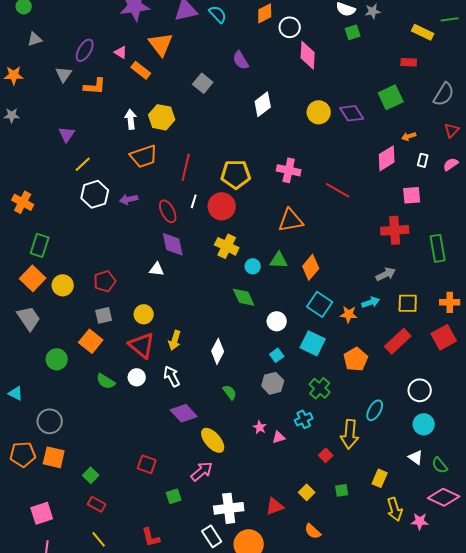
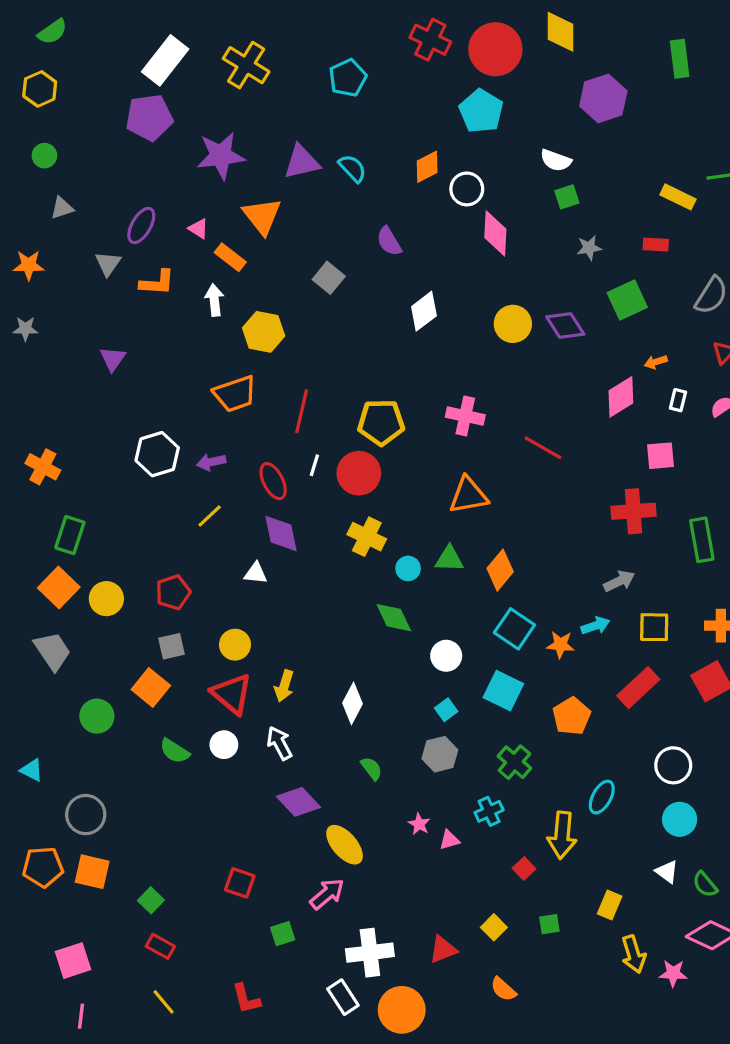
gray star: (373, 11) -> (589, 248), moved
white arrow: (131, 119) -> (214, 300), moved
yellow line: (83, 164) -> (210, 516), moved

